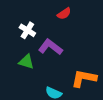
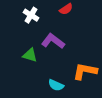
white cross: (27, 30) -> (31, 15), moved

